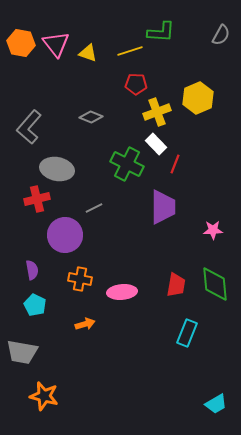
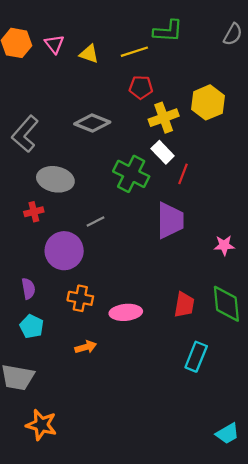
pink triangle: (56, 44) -> (54, 44), size x0.7
gray diamond: (91, 117) -> (92, 123), size x1.4
red cross: (37, 199) -> (34, 212), size x0.7

